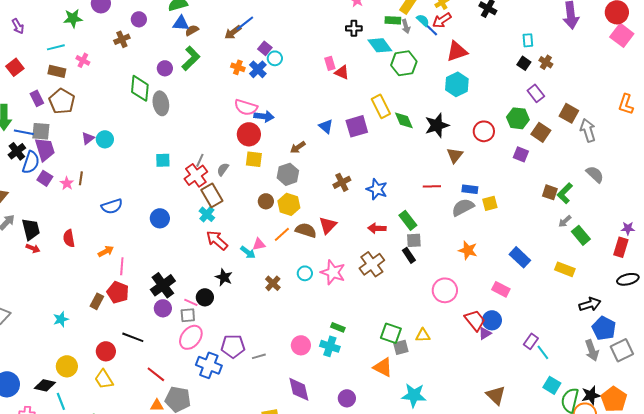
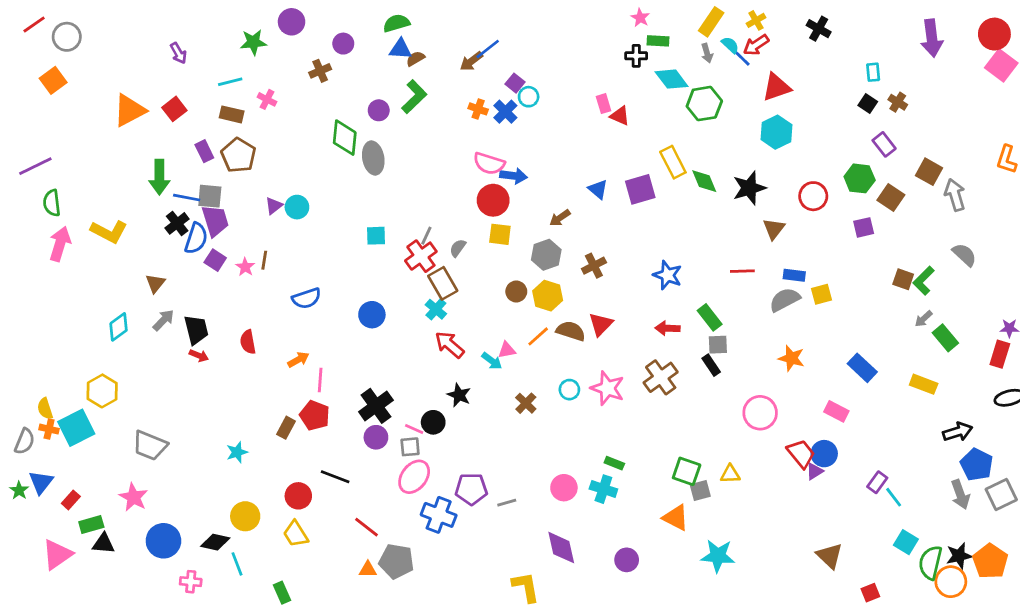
green rectangle: (393, 20) -> (658, 41), moved
purple square: (521, 154) -> (864, 227), turned -35
brown cross: (342, 182) -> (594, 266), moved

